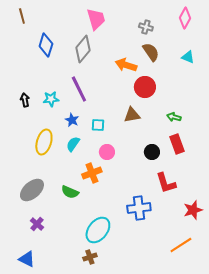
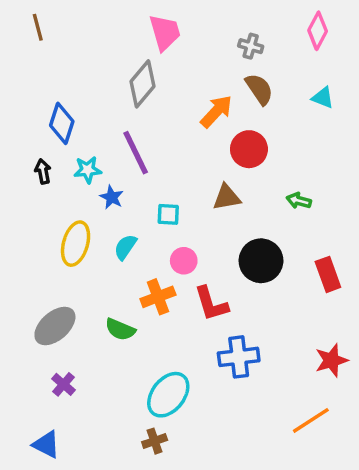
blue diamond: (46, 45) -> (62, 123), moved
orange arrow: (126, 65) -> (216, 111), turned 115
blue star: (72, 120) -> (112, 197), moved
red rectangle: (177, 144) -> (328, 274), moved
black circle: (152, 152) -> (261, 261), size x1.6
red L-shape: (166, 183) -> (211, 304), moved

